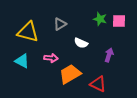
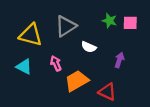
gray triangle: (60, 24) -> (66, 26), size x1.5
pink arrow: (51, 58) -> (56, 63), turned -120

